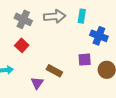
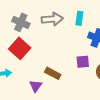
red square: (22, 45) -> (20, 48), size x1.5

